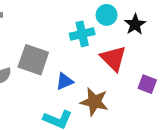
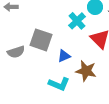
cyan cross: (82, 34) -> (77, 21), turned -30

